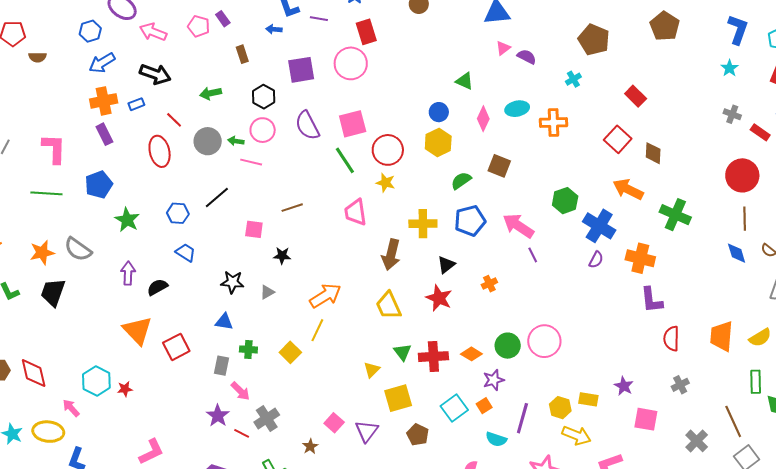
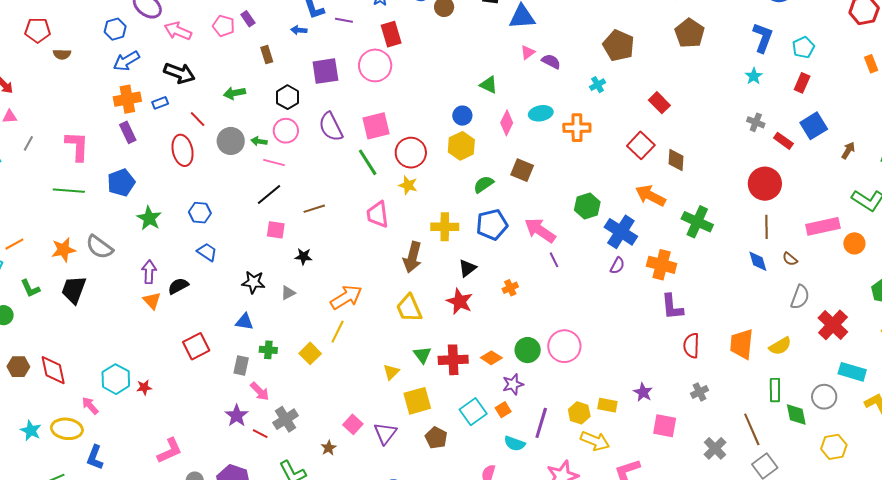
black line: (217, 197) -> (269, 194), moved
orange triangle: (137, 330) -> (152, 301), moved, size x0.6

